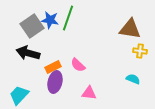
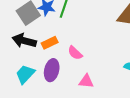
orange rectangle: (53, 67) -> (50, 43), moved
cyan trapezoid: (19, 95) -> (25, 74), moved

